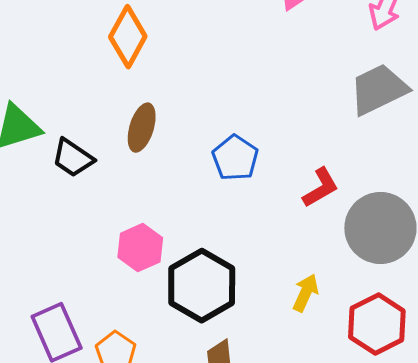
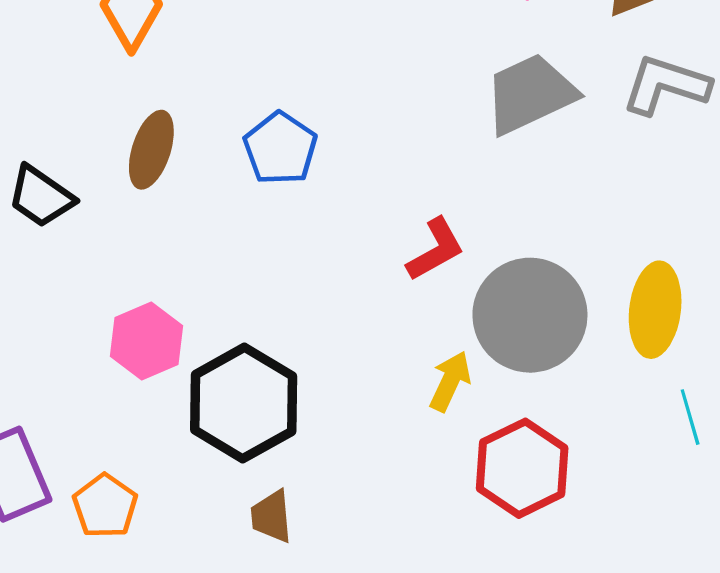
blue pentagon: (235, 158) -> (280, 148), moved
yellow arrow: (305, 293) -> (450, 381), moved

